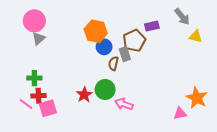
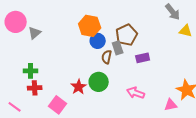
pink circle: (34, 21) -> (16, 22), moved
purple rectangle: (152, 26) -> (143, 58), moved
pink line: (26, 104) -> (15, 107), moved
pink arrow: (124, 104) -> (136, 93), moved
pink square: (48, 108) -> (58, 105), moved, turned -36

